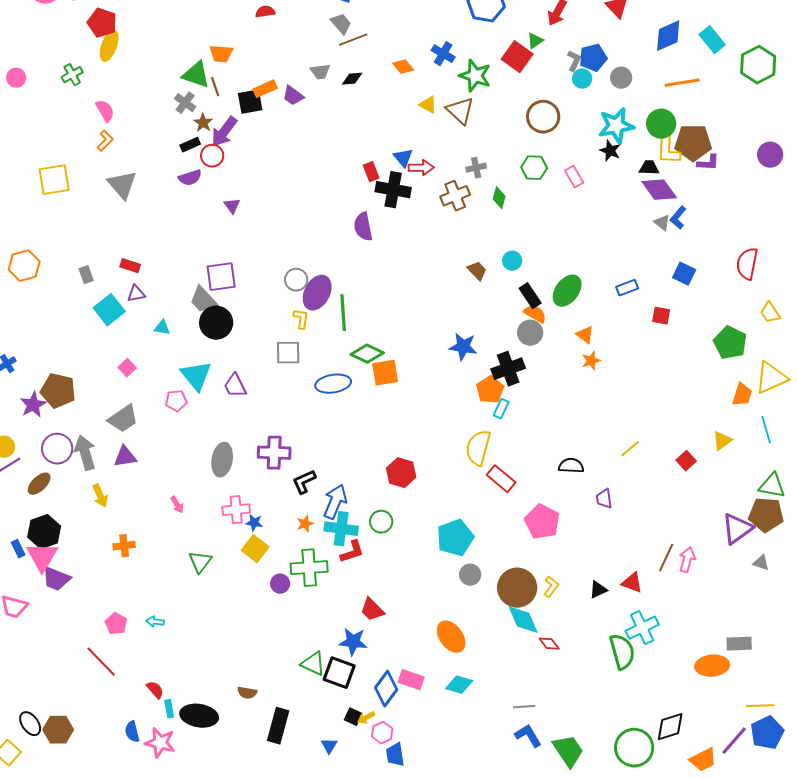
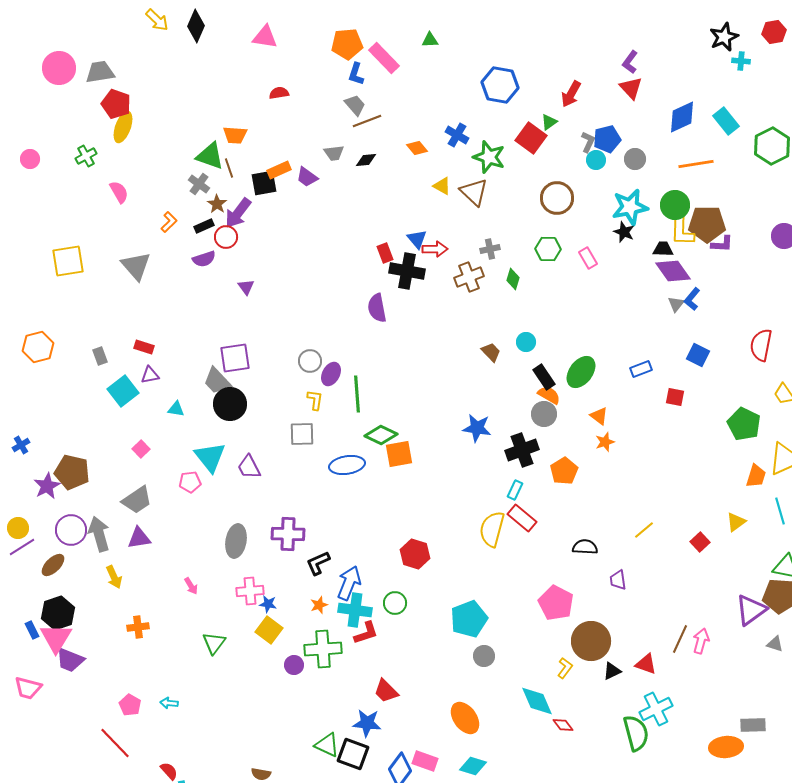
orange L-shape: (105, 141) -> (169, 222), moved
gray triangle: (662, 223) -> (676, 304), turned 30
purple ellipse: (317, 293) -> (331, 374), size x0.7
orange pentagon: (490, 390) -> (564, 471), moved
red rectangle: (501, 479) -> (522, 518), moved
brown circle: (517, 588) -> (591, 641), moved

